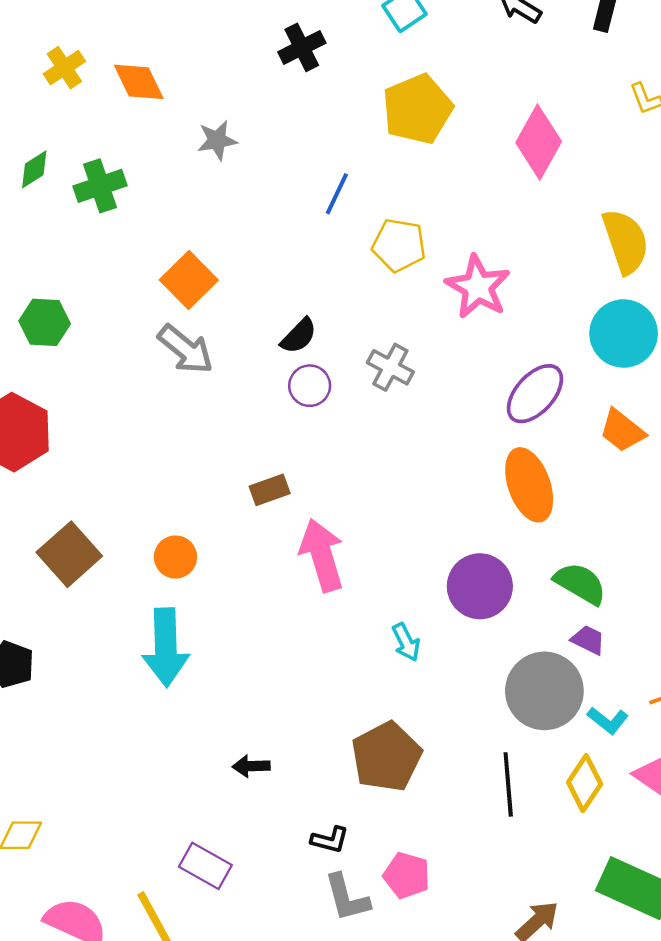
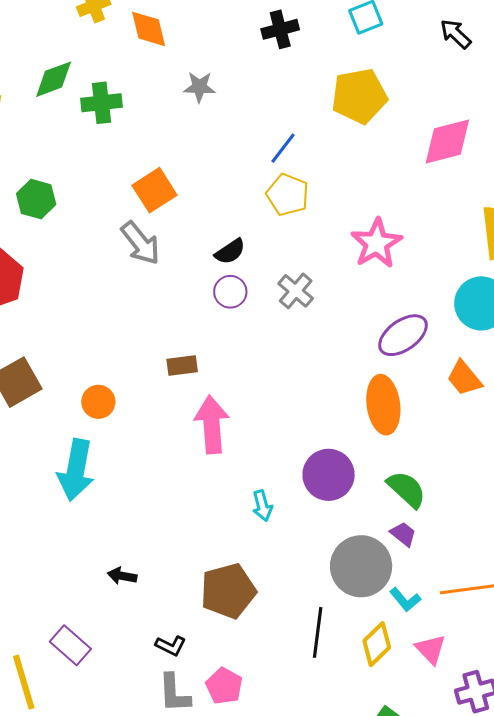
pink diamond: (539, 142) -> (447, 142), turned 34
green diamond: (34, 169) -> (54, 79), size x1.4
yellow pentagon: (399, 245) -> (288, 195), moved

